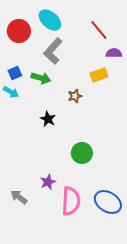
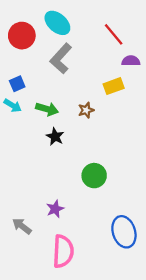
green arrow: (41, 78) -> (47, 109), moved
pink semicircle: (71, 201) -> (63, 251), moved
blue ellipse: (108, 202) -> (124, 232), turned 40

